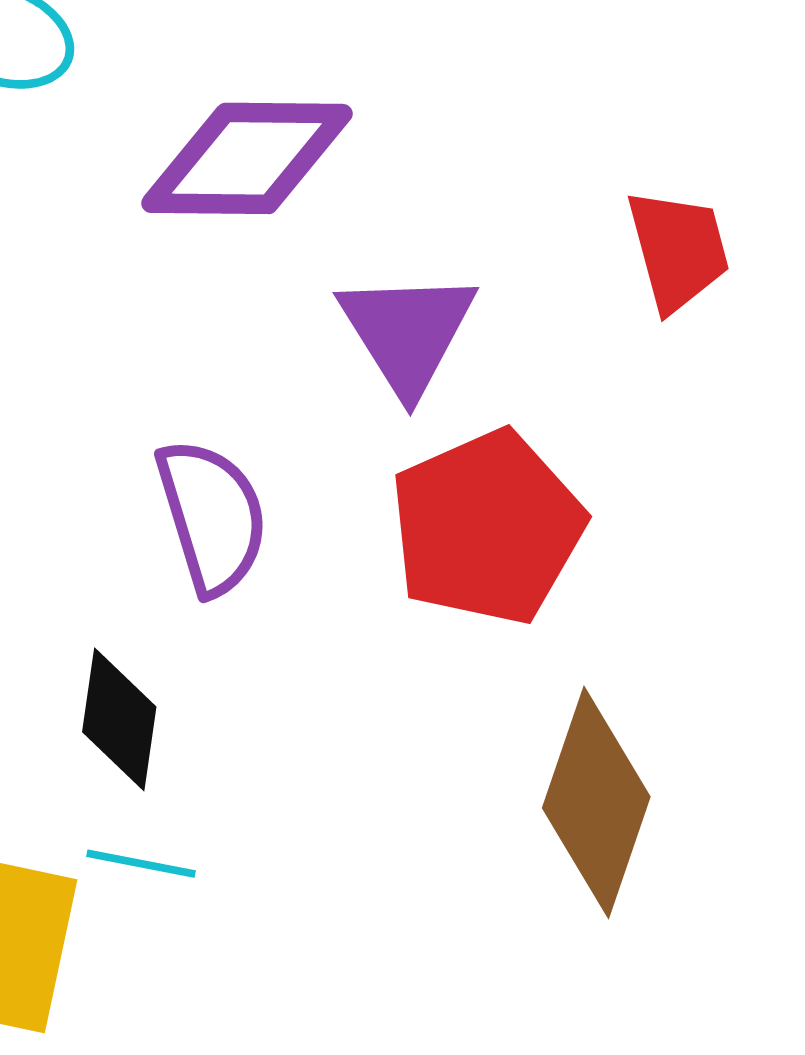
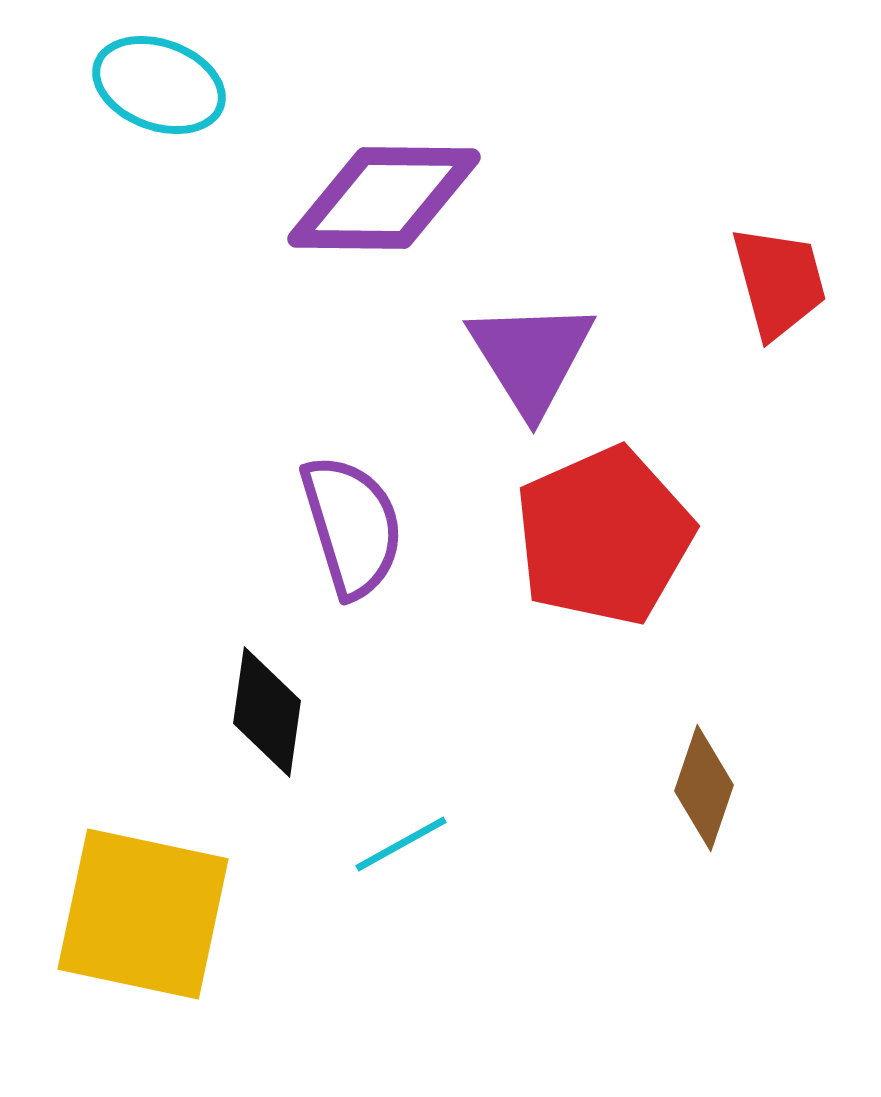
brown diamond: (596, 802) -> (704, 788), size x0.6
cyan line: (141, 864) -> (401, 844), moved, turned -40

